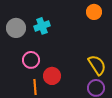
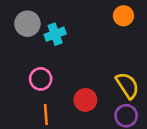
gray circle: (16, 28) -> (27, 24), moved
red circle: (52, 76) -> (85, 100), moved

